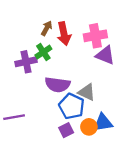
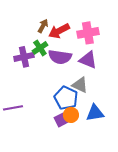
red arrow: (64, 34) -> (59, 31), turned 75
purple triangle: (105, 55) -> (88, 60), moved
purple semicircle: (57, 85) -> (60, 57), moved
orange circle: (89, 127) -> (71, 115), moved

